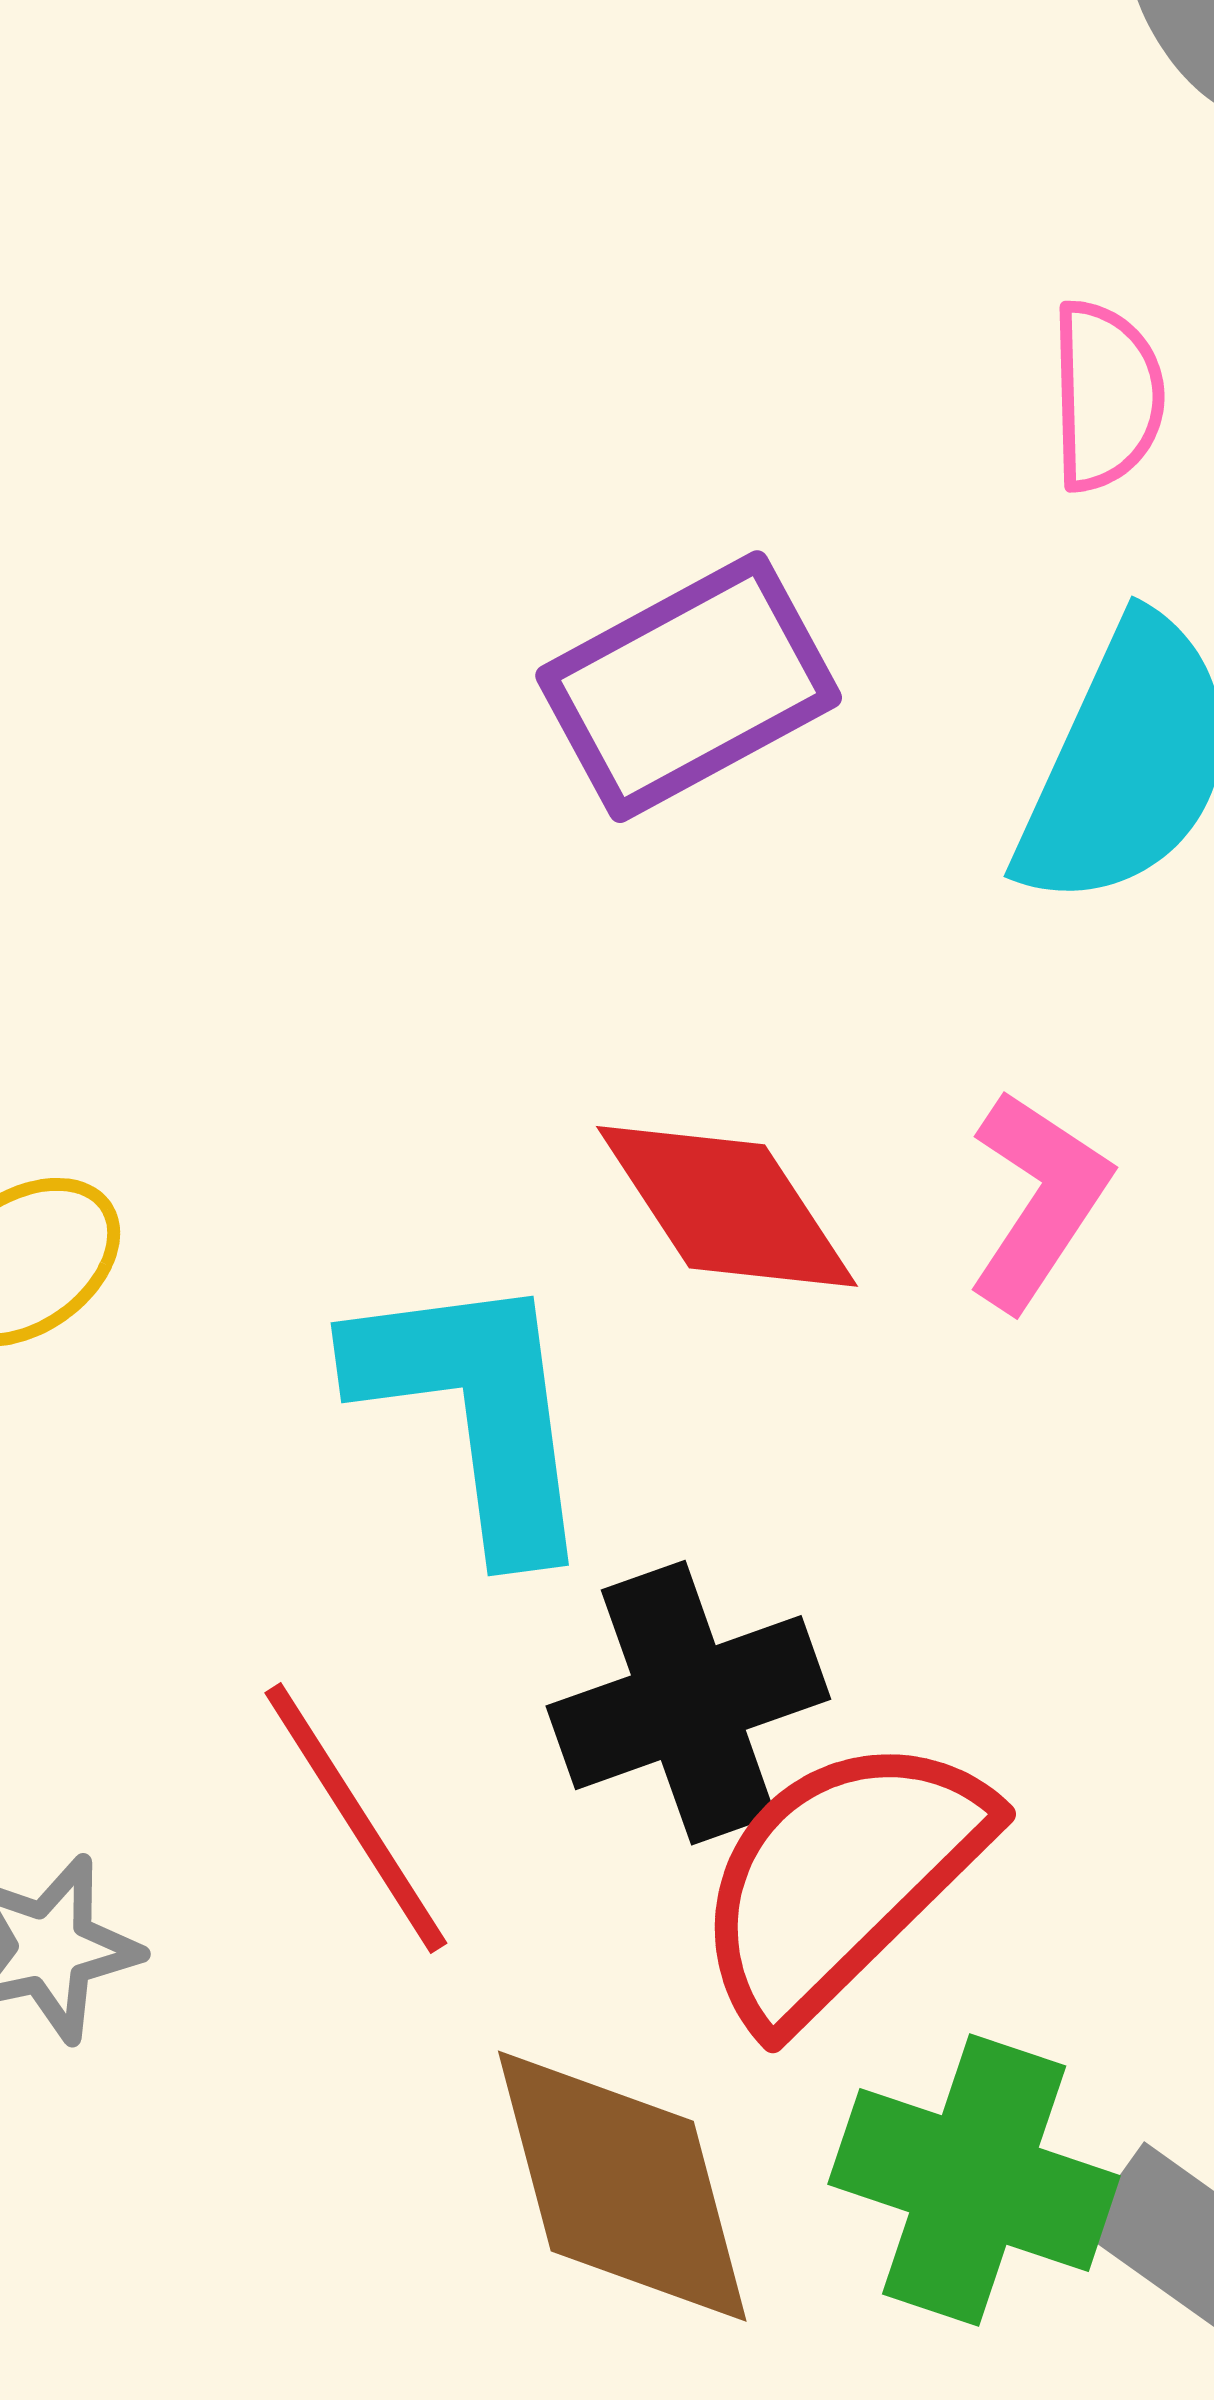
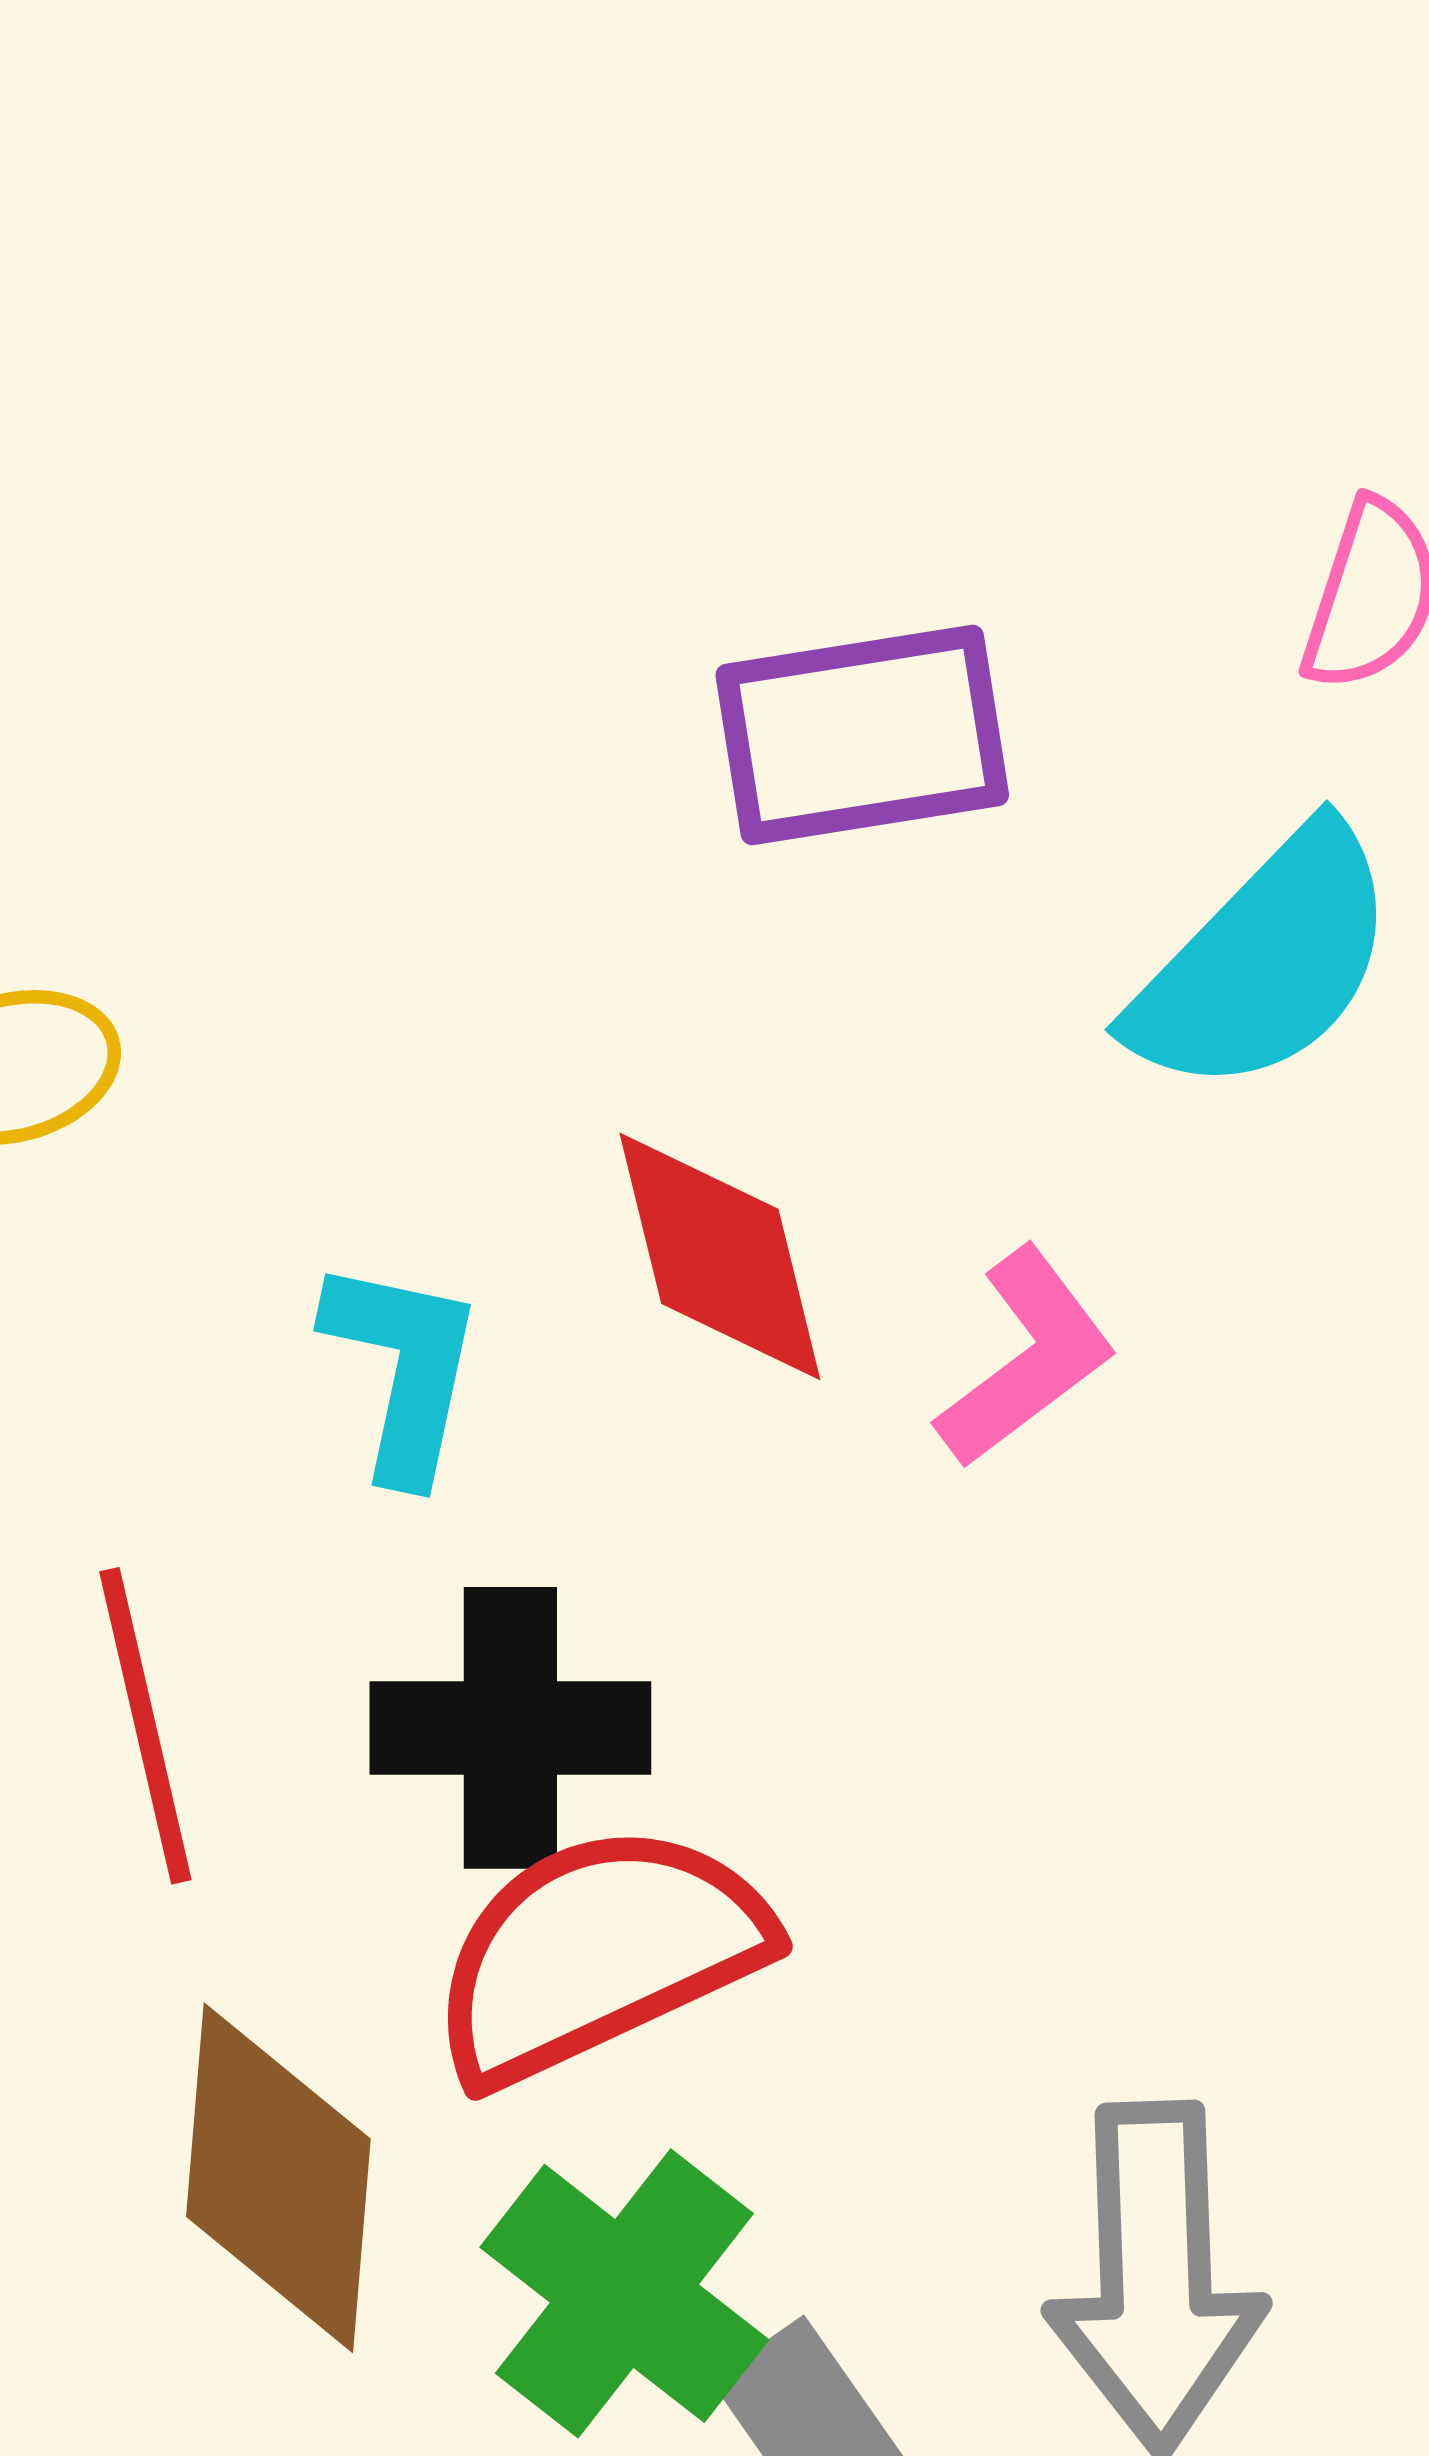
cyan L-shape: (475, 1411) -> (403, 1369), size x0.7

